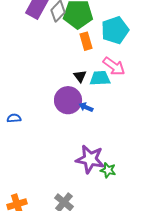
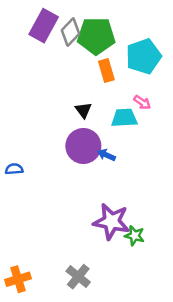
pink arrow: (114, 66) -> (142, 102), size x0.6
black triangle: (80, 76) -> (83, 110), moved

